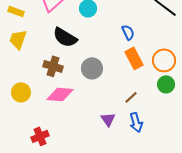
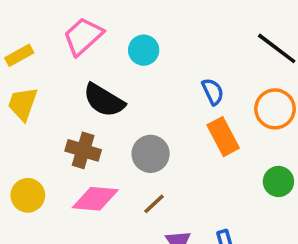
yellow rectangle: (16, 11) -> (19, 55), turned -49
orange circle: (164, 60) -> (275, 109), moved
brown line: (131, 97) -> (154, 204), moved

